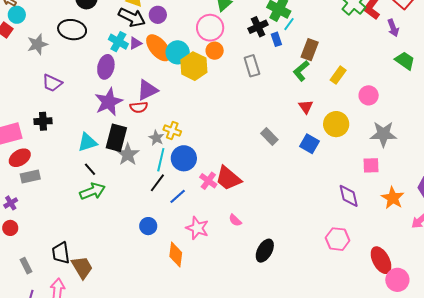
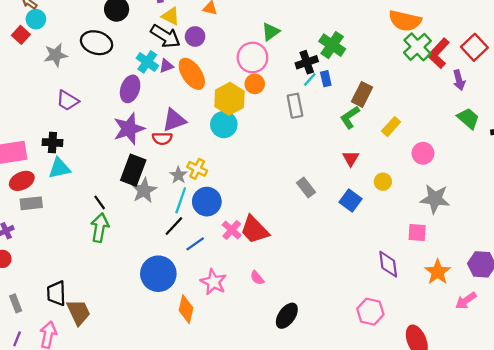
cyan line: (289, 24) -> (310, 80), moved
cyan circle: (178, 52) -> (224, 124), moved
yellow circle: (336, 124) -> (383, 182), size x0.6
cyan triangle: (87, 142) -> (59, 168), moved
green arrow: (92, 191) -> (100, 228), turned -65
blue circle: (148, 226) -> (158, 274), size x1.8

